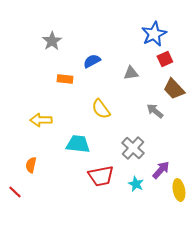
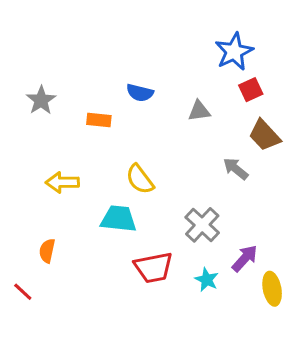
gray star: (52, 41) -> (41, 100), moved
blue semicircle: (92, 61) -> (140, 93), turned -138
yellow semicircle: (101, 109) -> (140, 179), moved

